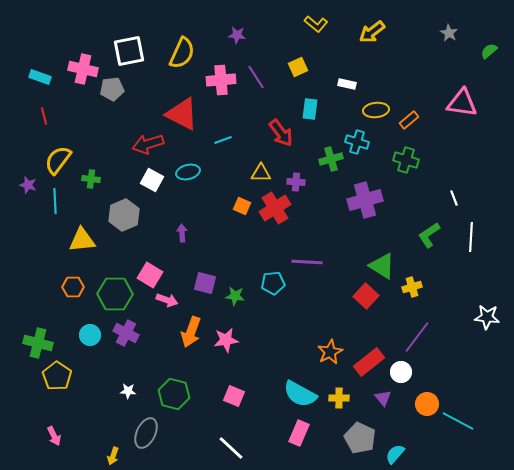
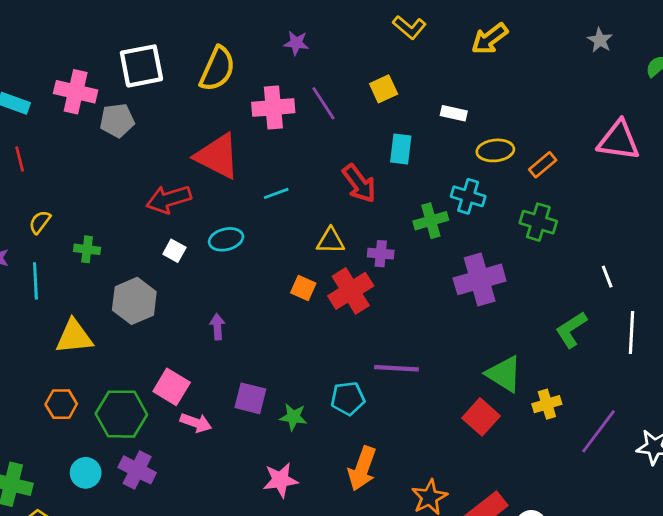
yellow semicircle: (58, 160) -> (40, 222), size x0.6
white square: (152, 180) -> (174, 251), size x0.7
orange arrow: (191, 332) -> (362, 469), moved
purple line: (417, 337) -> (598, 431), moved

